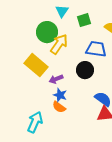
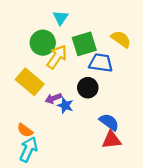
green square: (84, 20) -> (84, 44), moved, size x1.5
blue star: (60, 95) -> (65, 105), moved
orange semicircle: (59, 107) -> (25, 130), moved

